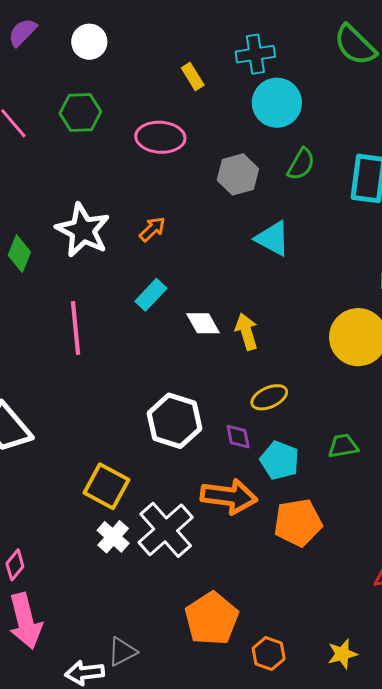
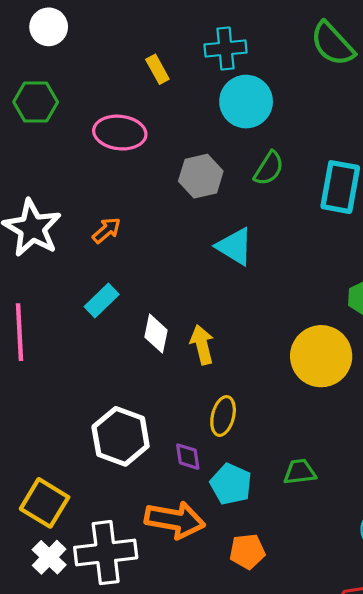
white diamond: (203, 323) -> (156, 334), turned 39
yellow ellipse: (269, 397) -> (223, 416), turned -54
orange pentagon: (298, 523) -> (247, 551), size x0.7
white cross: (166, 530) -> (106, 553), turned 32

